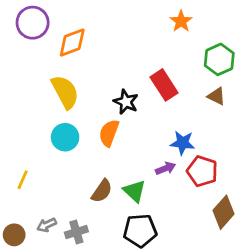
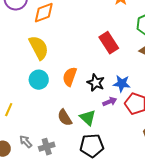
black star: (126, 102) -> (96, 83), moved
brown semicircle: (102, 191) -> (65, 118), turned 114
gray arrow: (47, 225) -> (26, 142), turned 72

